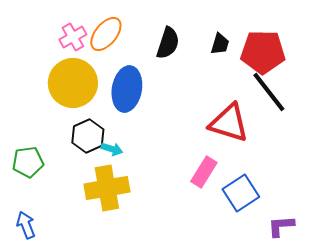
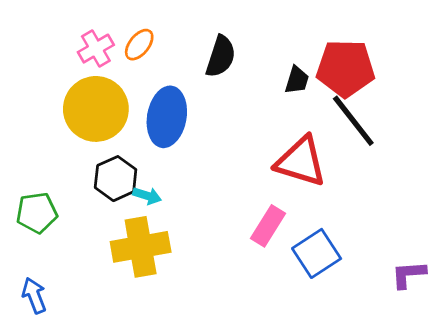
orange ellipse: (106, 34) -> (139, 45), size x0.7
black trapezoid: (220, 44) -> (297, 80), moved
purple L-shape: (281, 226) -> (408, 274), moved

